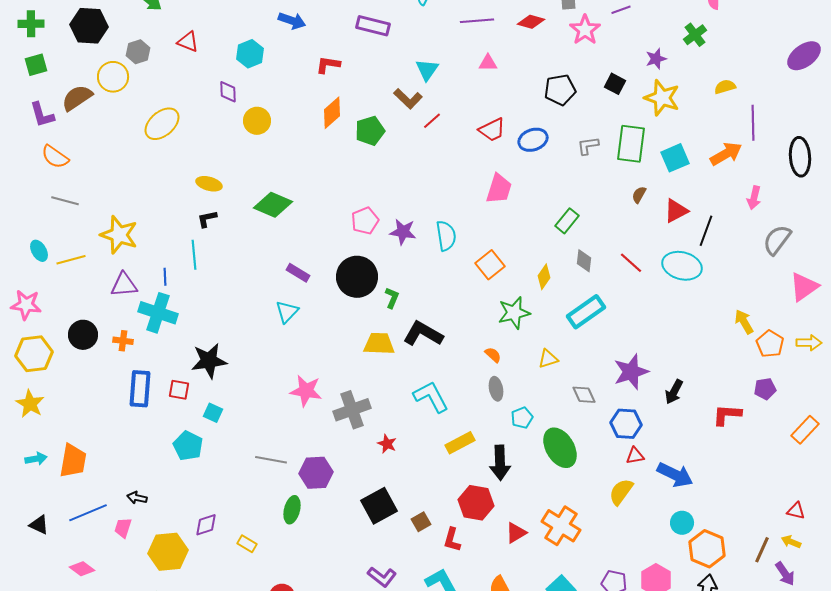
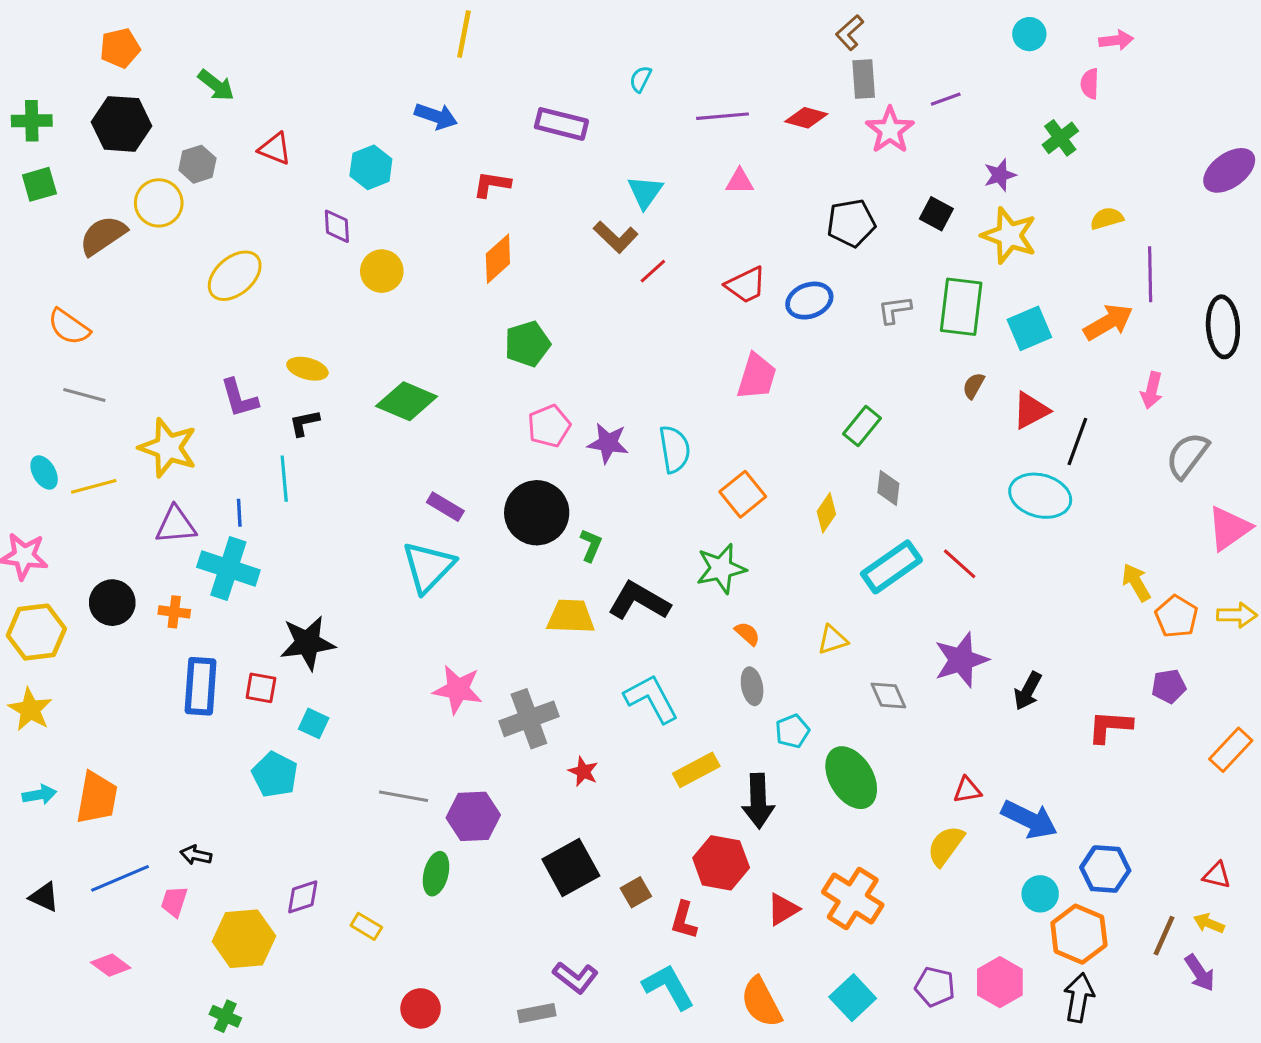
purple L-shape: (42, 115) -> (239, 398), moved
green pentagon: (370, 131) -> (527, 344), moved
red line: (631, 263) -> (960, 564), moved
cyan triangle: (287, 312) -> (428, 567), size x1.5
green star: (514, 313) -> (721, 569), moved
blue hexagon: (626, 424) -> (1105, 869), moved

